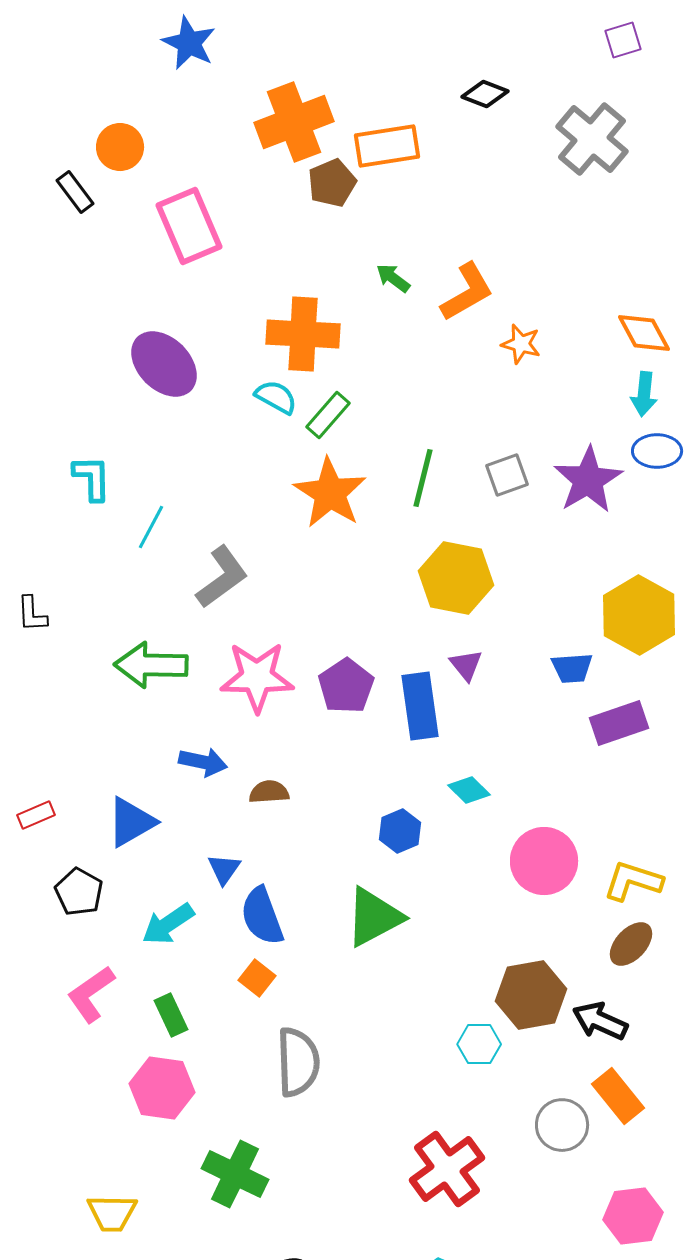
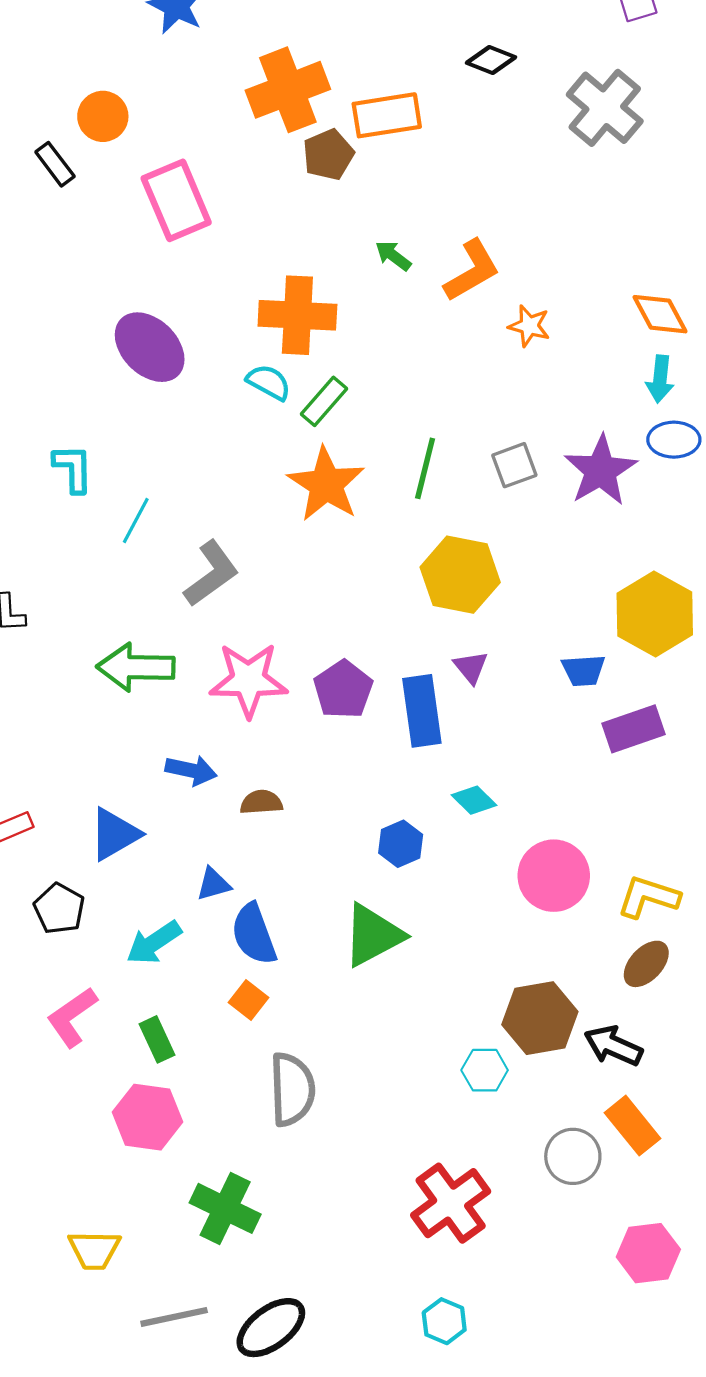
blue triangle: (224, 869) -> (213, 884), turned 39

